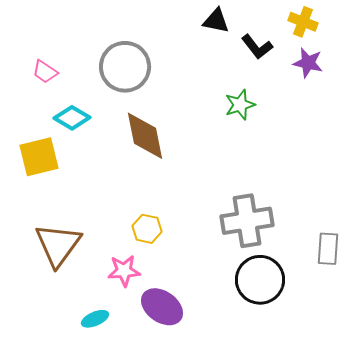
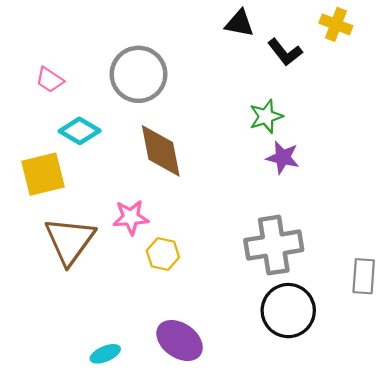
purple star: (308, 63) -> (283, 157), moved
brown triangle: (58, 245) -> (70, 241), moved
pink star: (124, 271) -> (131, 217), moved

